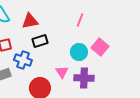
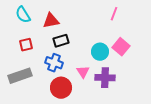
pink line: (80, 20) -> (114, 14), moved
blue cross: (23, 60) -> (54, 63), moved

